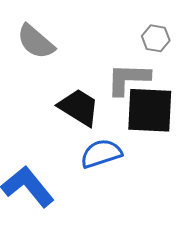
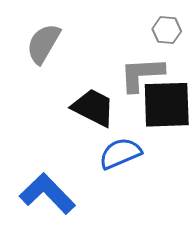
gray semicircle: (36, 42) -> (43, 44), turned 84

